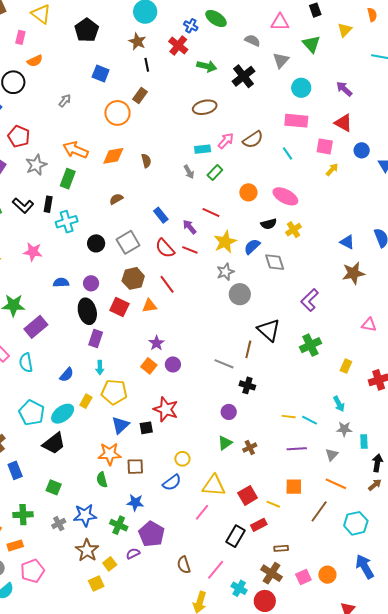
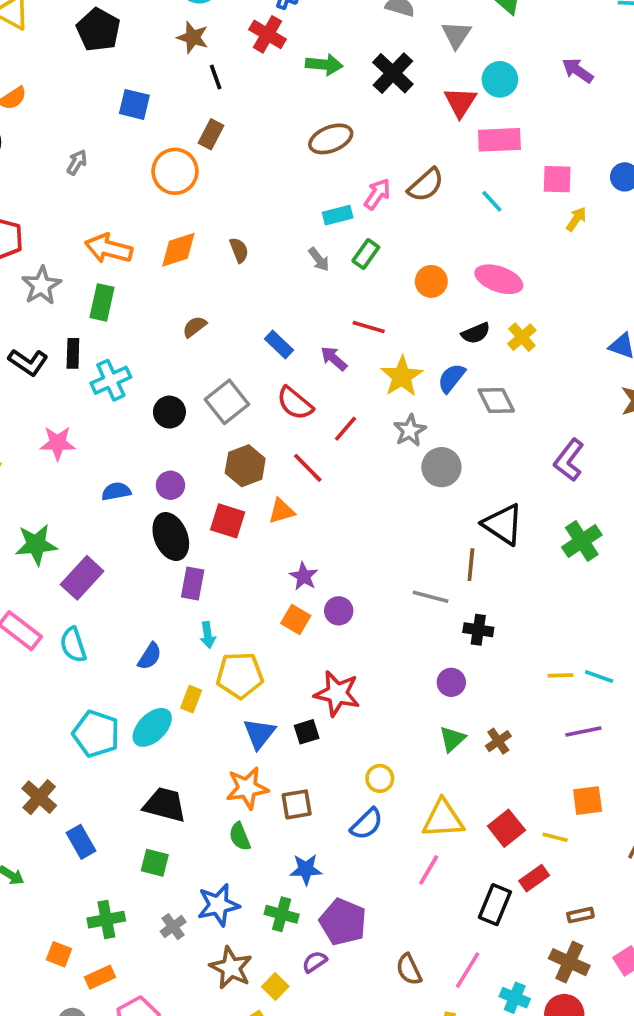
red triangle: (343, 123) -> (460, 102), moved, turned 42
red line: (190, 250) -> (345, 429), moved, turned -63
black trapezoid: (54, 443) -> (165, 805), moved, turned -120

